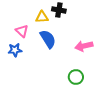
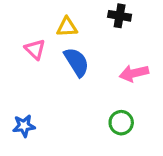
black cross: (59, 10) -> (120, 16), moved
blue star: (15, 50) -> (24, 126), moved

